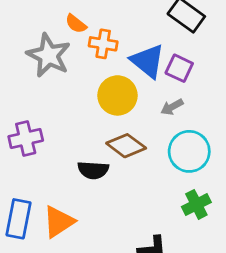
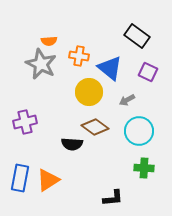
orange semicircle: (76, 24) -> (49, 41), moved, turned -42
purple square: (179, 68) -> (148, 72), moved
green cross: (196, 204) -> (144, 168), turned 30

